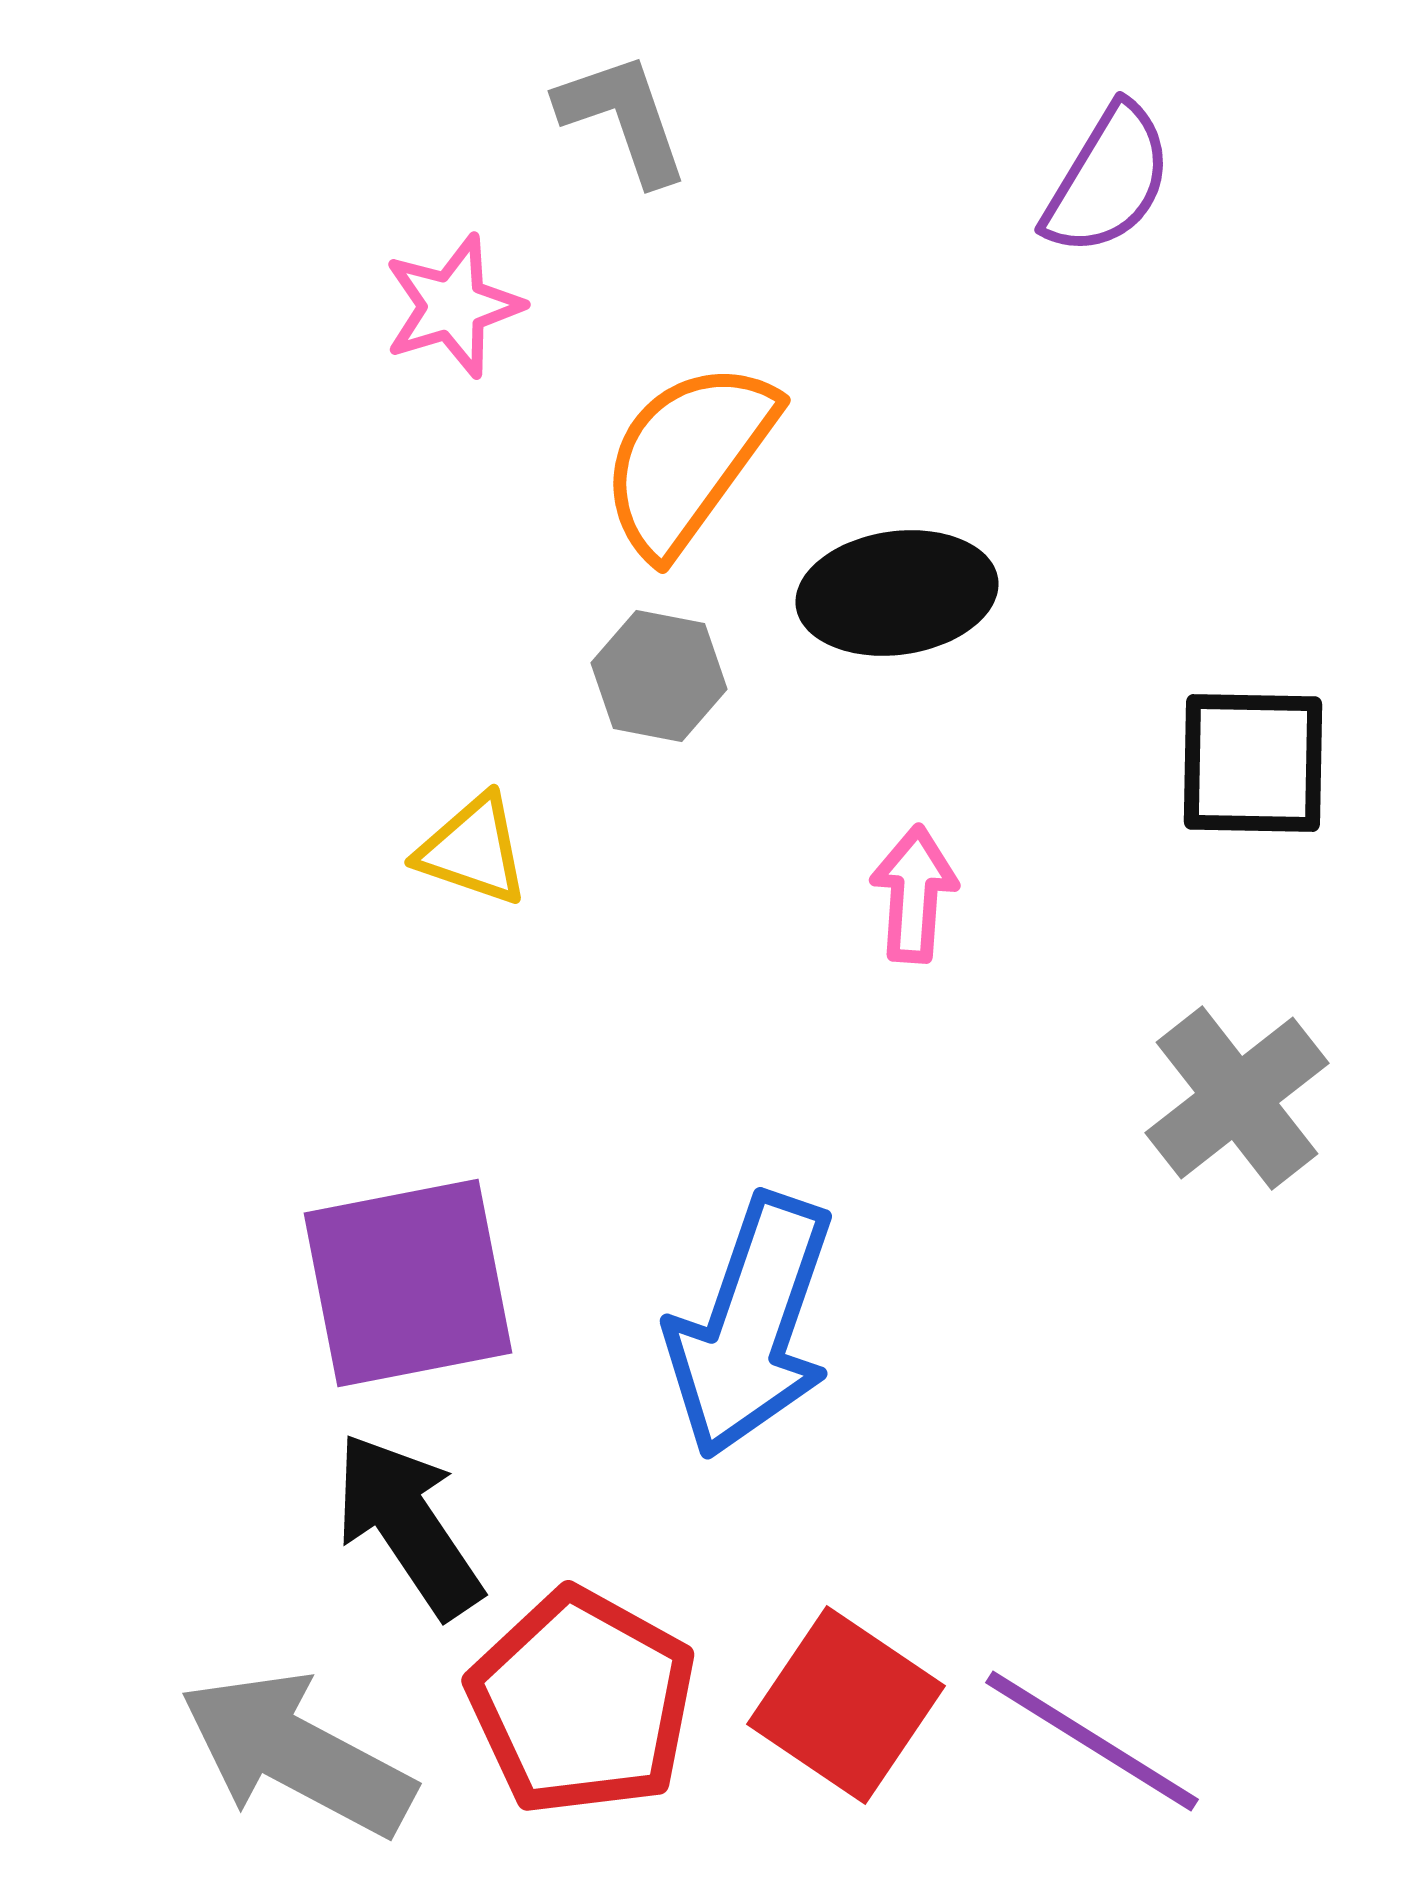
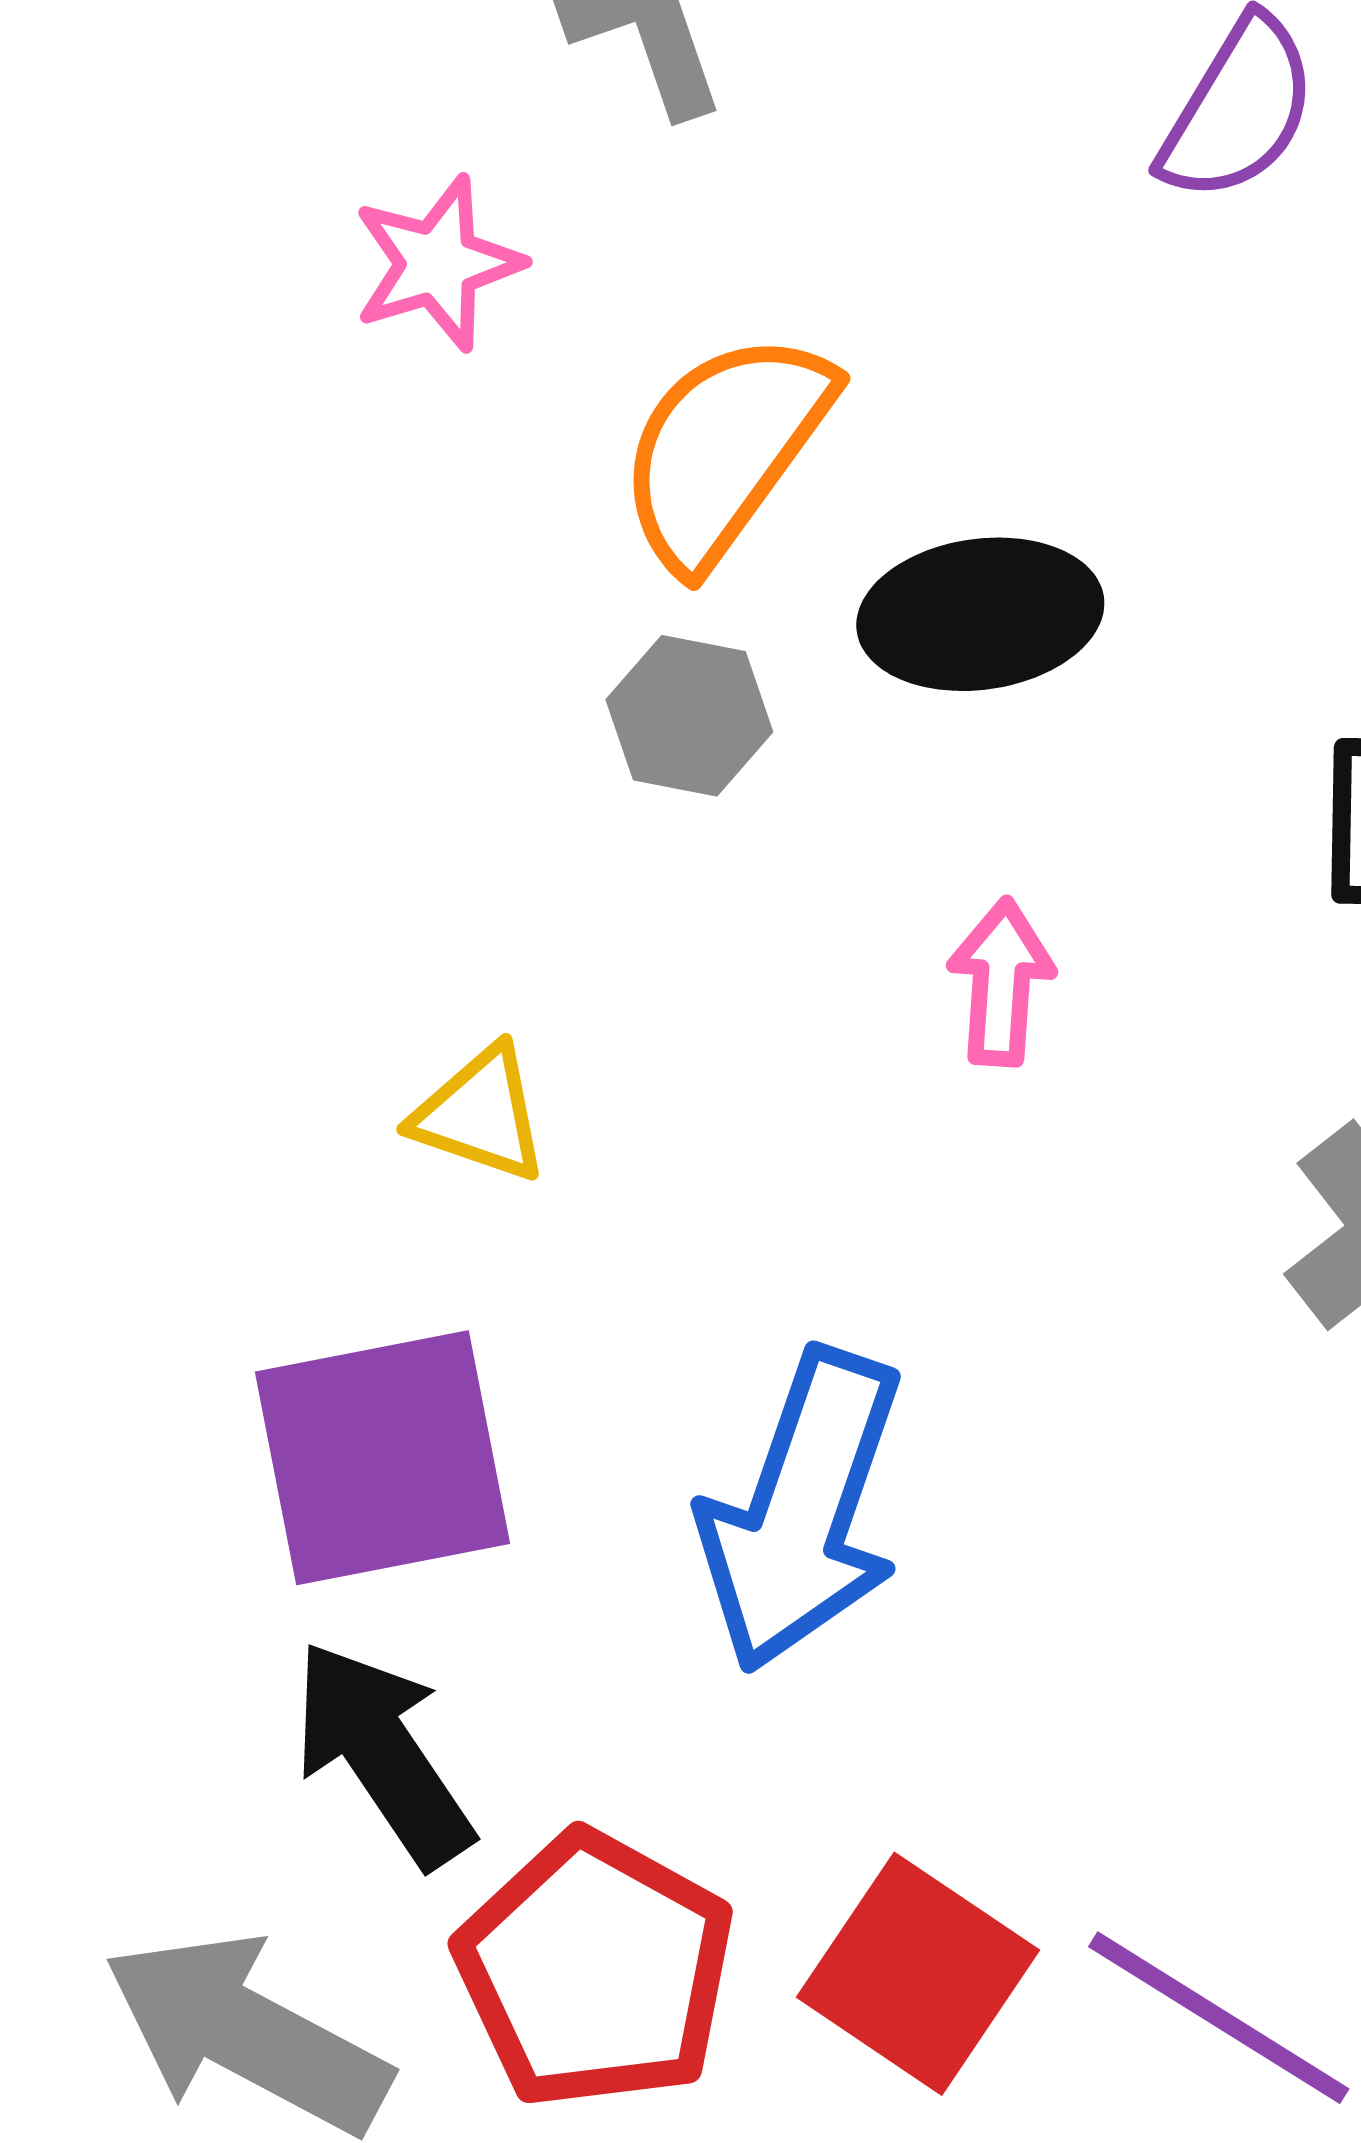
yellow triangle: (473, 850) -> (480, 1114), moved

